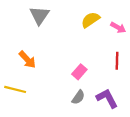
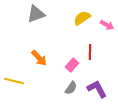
gray triangle: (40, 15) -> (36, 14), turned 36
orange arrow: (27, 60) -> (39, 58), moved
red line: (117, 61) -> (90, 52), moved

